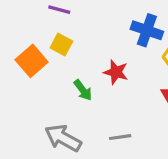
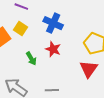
blue cross: (147, 30) -> (53, 23), moved

